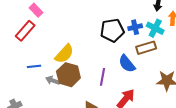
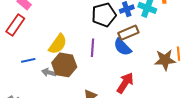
brown rectangle: (146, 48) -> (128, 33), moved
purple line: (103, 77) -> (93, 48), moved

